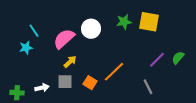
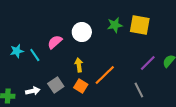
cyan line: (34, 31) -> (35, 55), moved
pink semicircle: (64, 39) -> (55, 42), size x0.7
yellow arrow: (70, 62) -> (79, 65), moved, turned -56
gray square: (65, 82) -> (56, 85), turned -35

